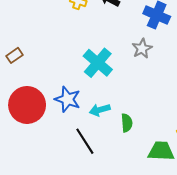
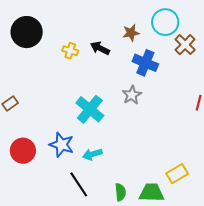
red circle: (27, 105) -> (23, 151), size x0.7
green semicircle: (127, 123) -> (120, 192), moved

